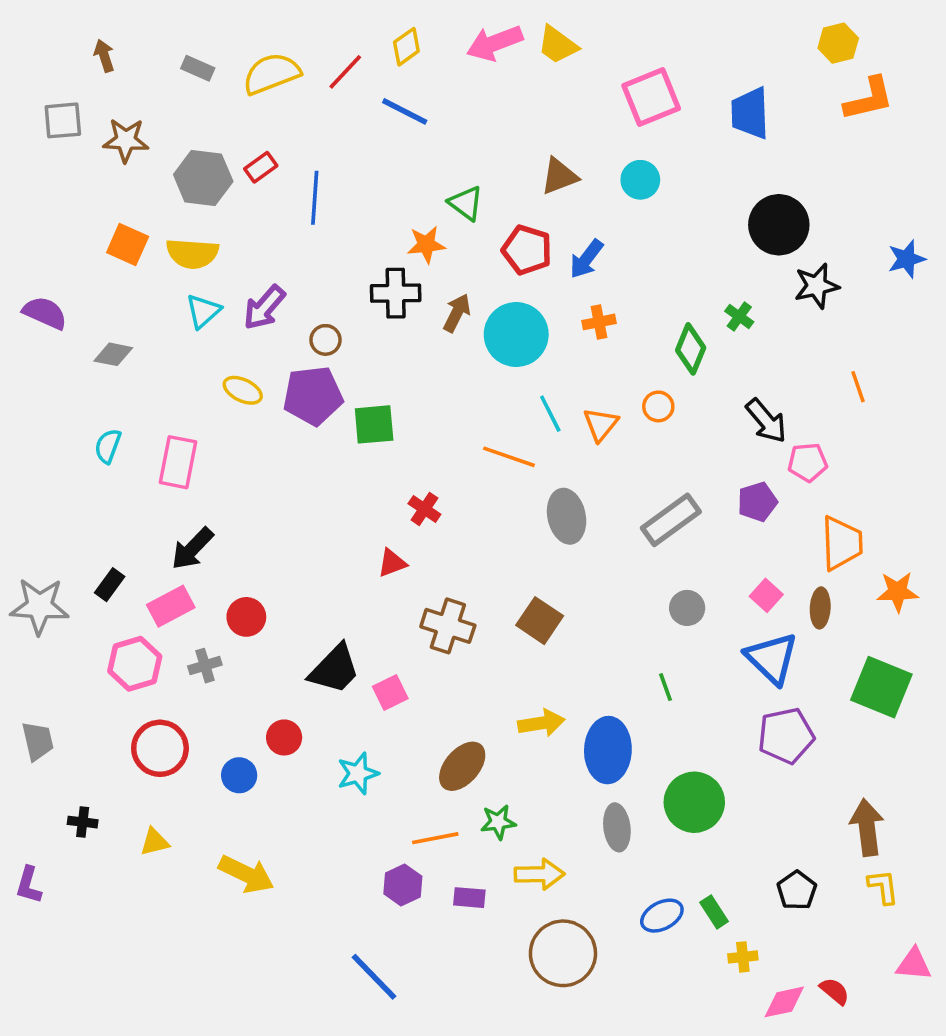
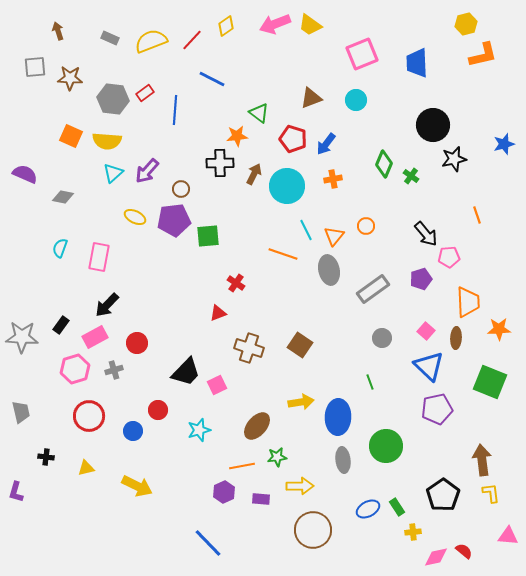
blue line: (405, 111) -> (212, 79), moved
green diamond: (691, 349) -> (384, 164), moved
gray ellipse: (567, 516) -> (329, 270), moved
black pentagon: (797, 890) -> (443, 495), size x1.5

